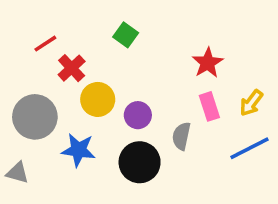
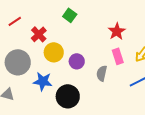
red line: (45, 44) -> (15, 21), moved
black circle: (140, 162) -> (68, 96), moved

